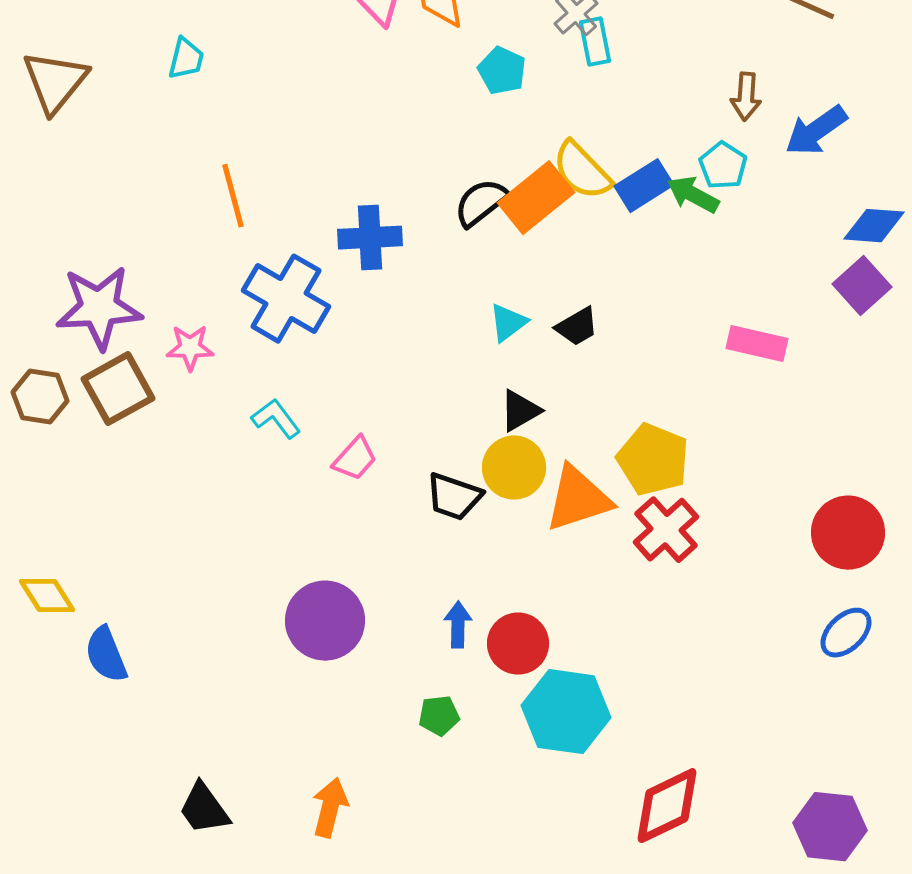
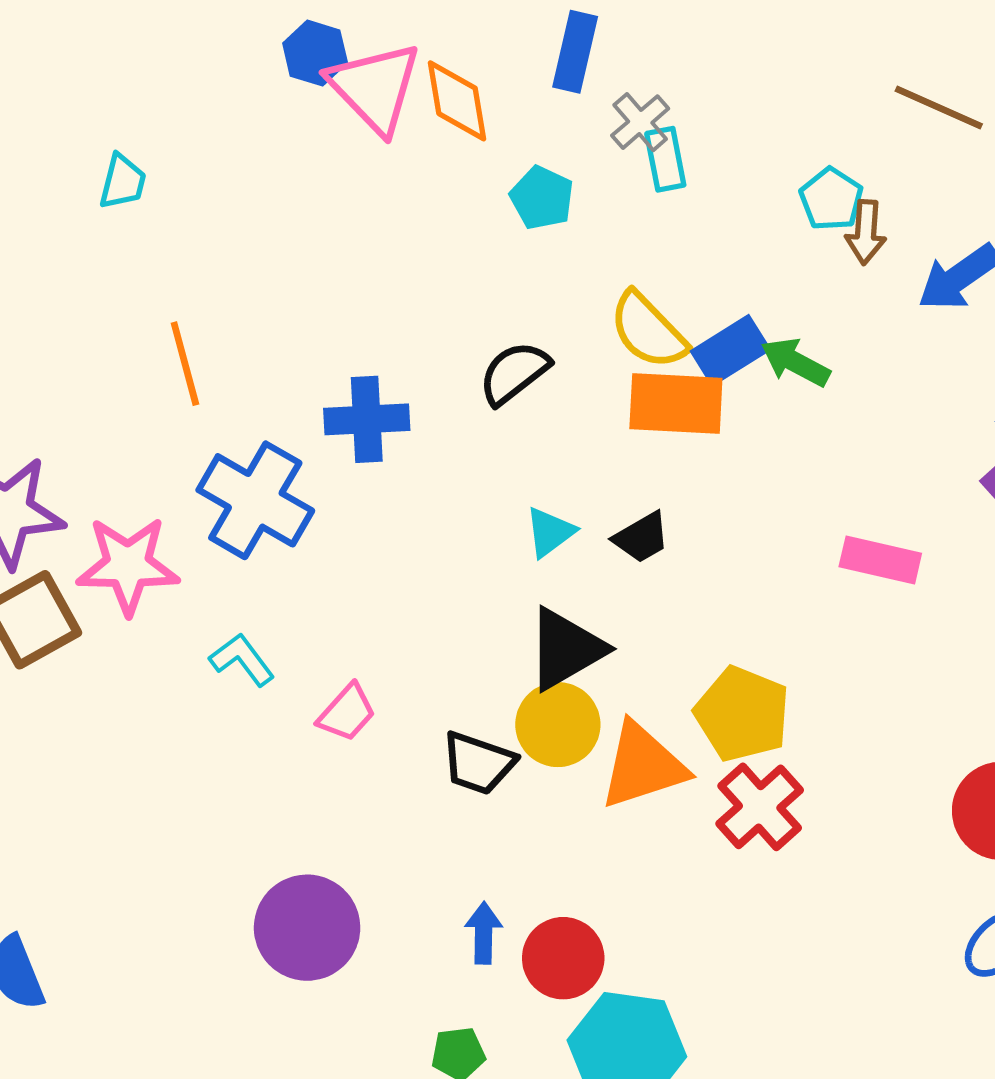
cyan pentagon: (723, 166) -> (831, 199), moved
orange rectangle: (536, 198) -> (676, 403), moved, turned 42
pink star: (190, 348) -> (128, 565), size x1.6
black triangle: (520, 411) -> (566, 649), size x1.5

